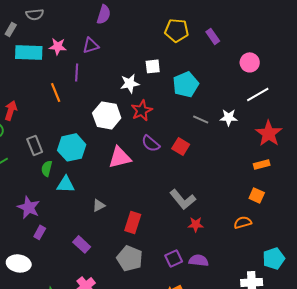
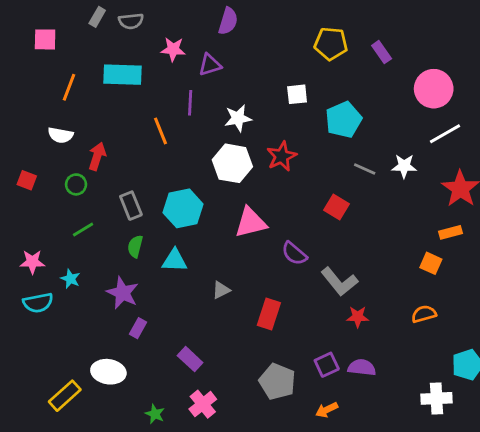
gray rectangle: (11, 29) -> (97, 17), moved
pink star: (58, 46) -> (173, 49), moved
pink circle: (250, 62) -> (434, 89), size x1.4
white star: (130, 83) -> (238, 118), moved
purple semicircle: (151, 143) -> (294, 253), moved
green semicircle: (47, 168) -> (135, 246), moved
orange square: (257, 195) -> (431, 263), moved
purple rectangle: (82, 244) -> (190, 359), moved
gray pentagon: (130, 258) -> (277, 382), moved

